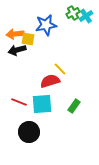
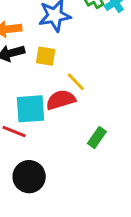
yellow square: (28, 39) -> (46, 56), moved
cyan square: (42, 104) -> (31, 109), moved

